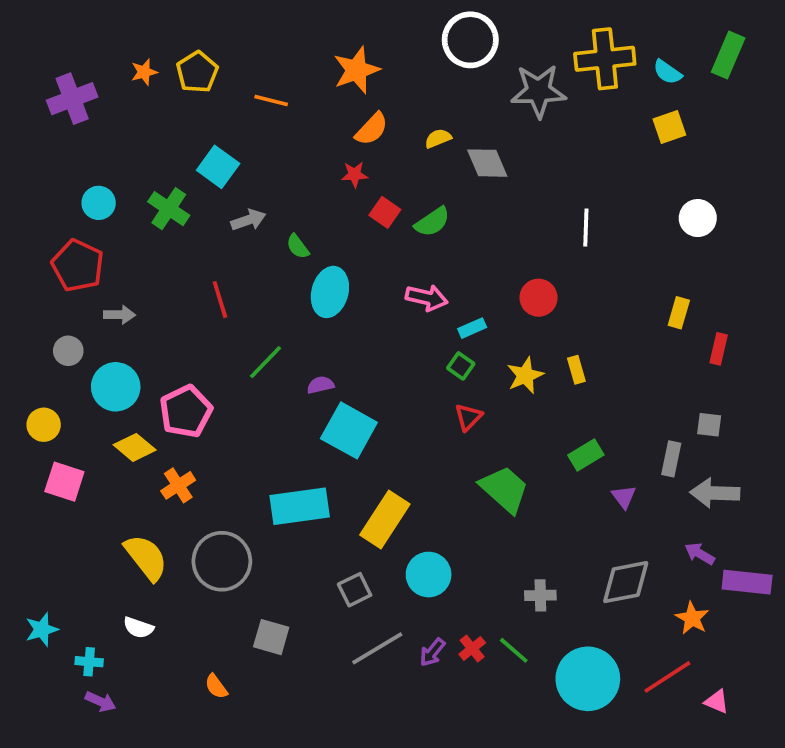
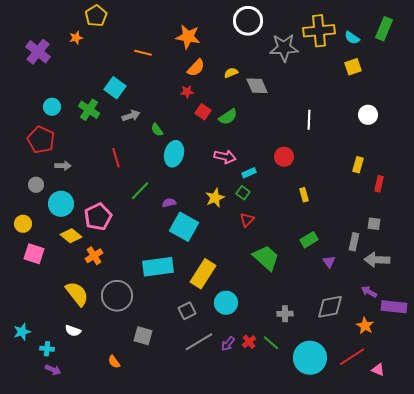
orange star: (356, 70) -> (188, 37), turned 30
yellow pentagon: (197, 72) -> (96, 16), moved
purple cross: (72, 99) -> (38, 52), turned -30
yellow star: (525, 375) -> (215, 198), moved

